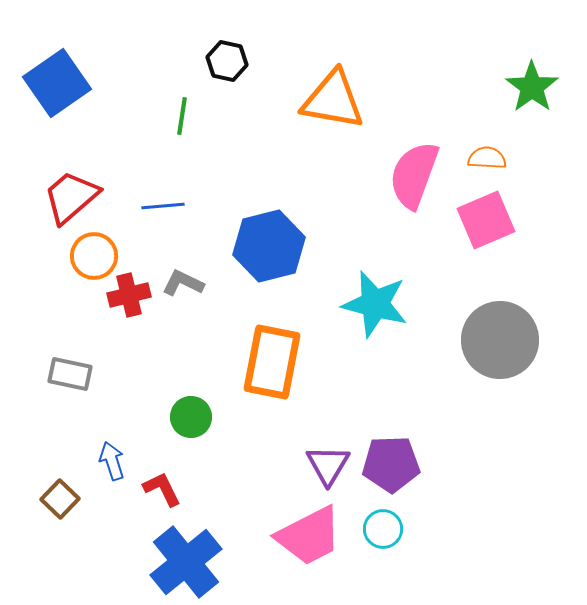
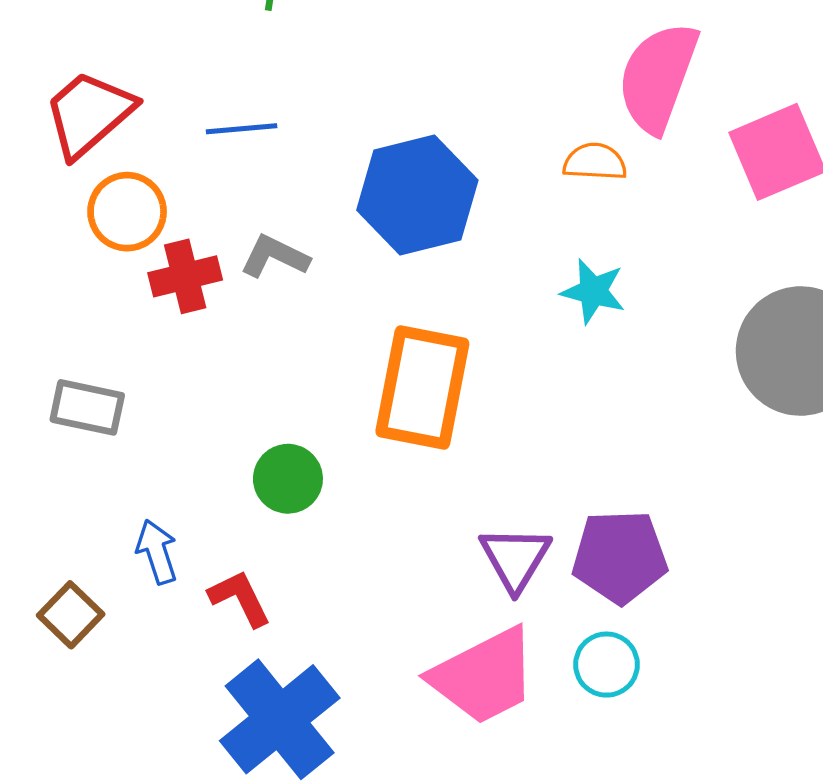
orange semicircle: (487, 158) -> (595, 162), moved
cyan star: (375, 304) -> (593, 291), size x0.6

